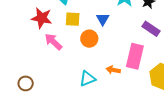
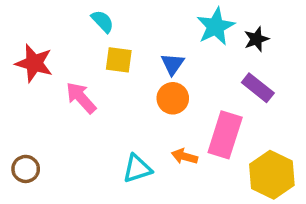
red star: (42, 18) -> (34, 63), moved
orange circle: (89, 39) -> (173, 98), moved

